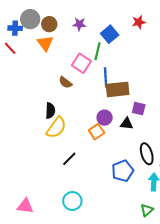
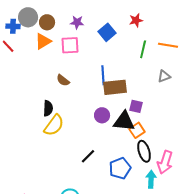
orange triangle: (45, 43) -> (43, 41), turned 36
green line: (97, 51) -> (143, 49), moved
pink square: (81, 63) -> (70, 45), moved, turned -36
black triangle: (127, 124) -> (124, 121), size x1.6
orange square: (96, 132) -> (137, 130), moved
black line: (69, 159) -> (88, 156), moved

